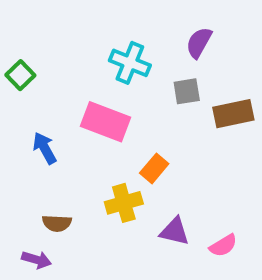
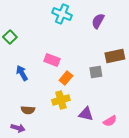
cyan cross: (130, 63) -> (62, 14), moved
gray square: (187, 91) -> (96, 72), moved
pink rectangle: (106, 122) -> (52, 60), size x0.7
orange rectangle: (154, 168) -> (66, 78), moved

